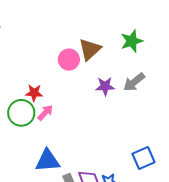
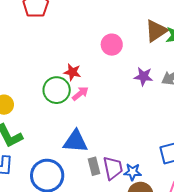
brown triangle: (90, 49) -> (156, 31), moved

